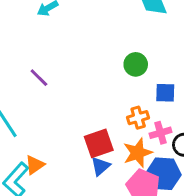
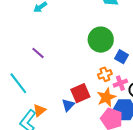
green circle: (136, 64) -> (101, 40), size x1.6
blue square: (165, 93) -> (121, 57), turned 32
blue triangle: (100, 166) -> (68, 105), moved

